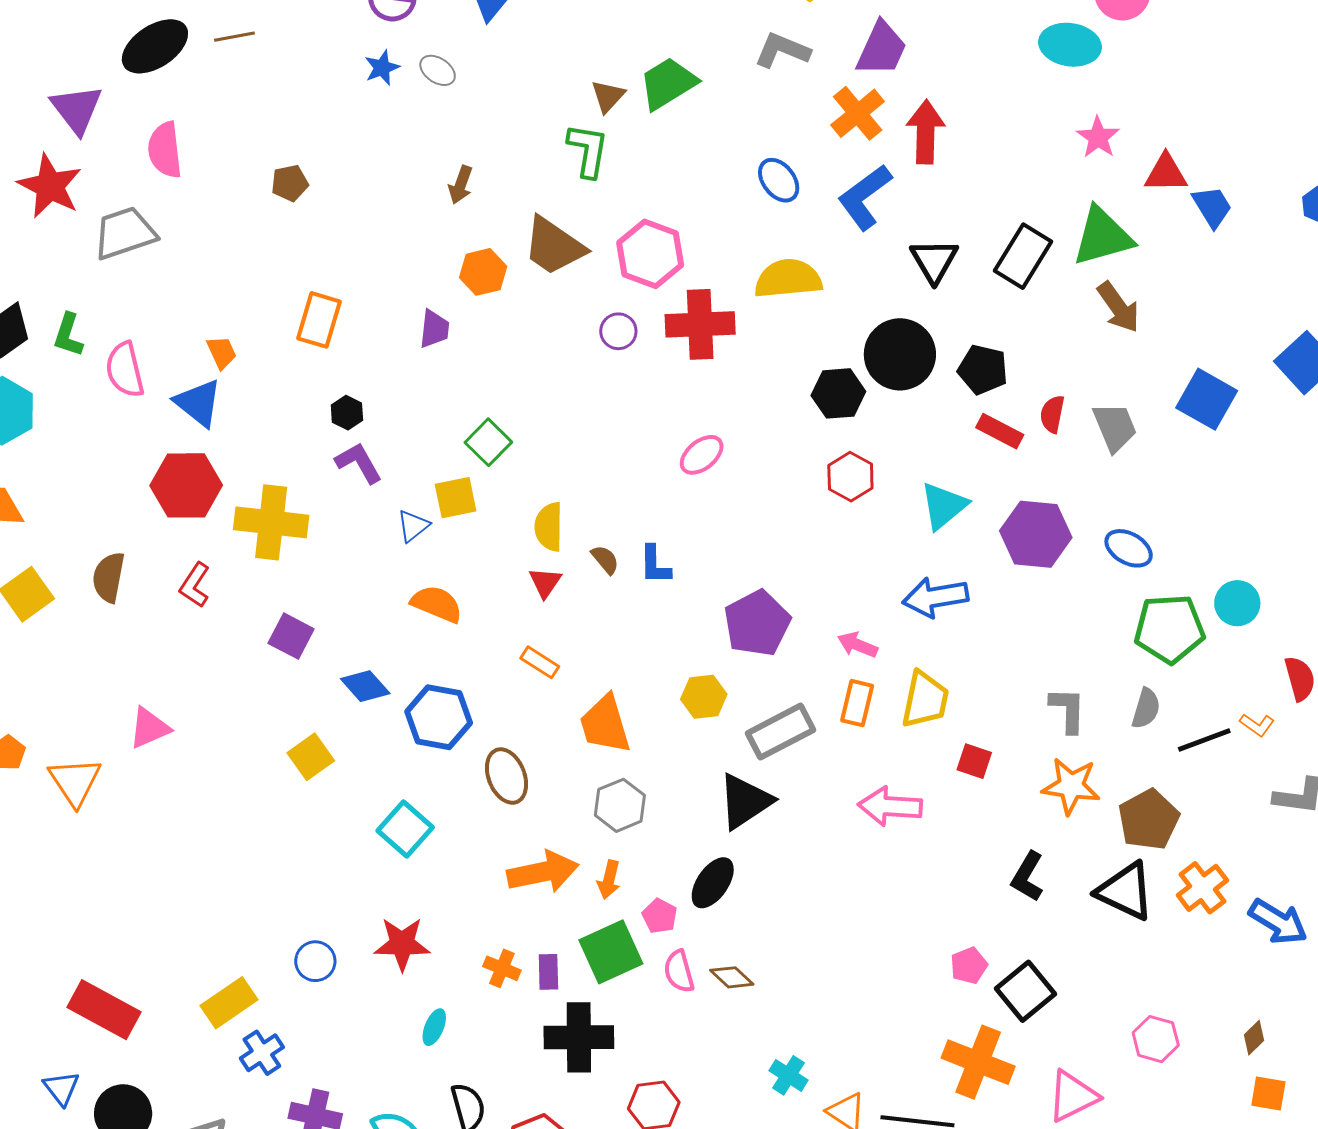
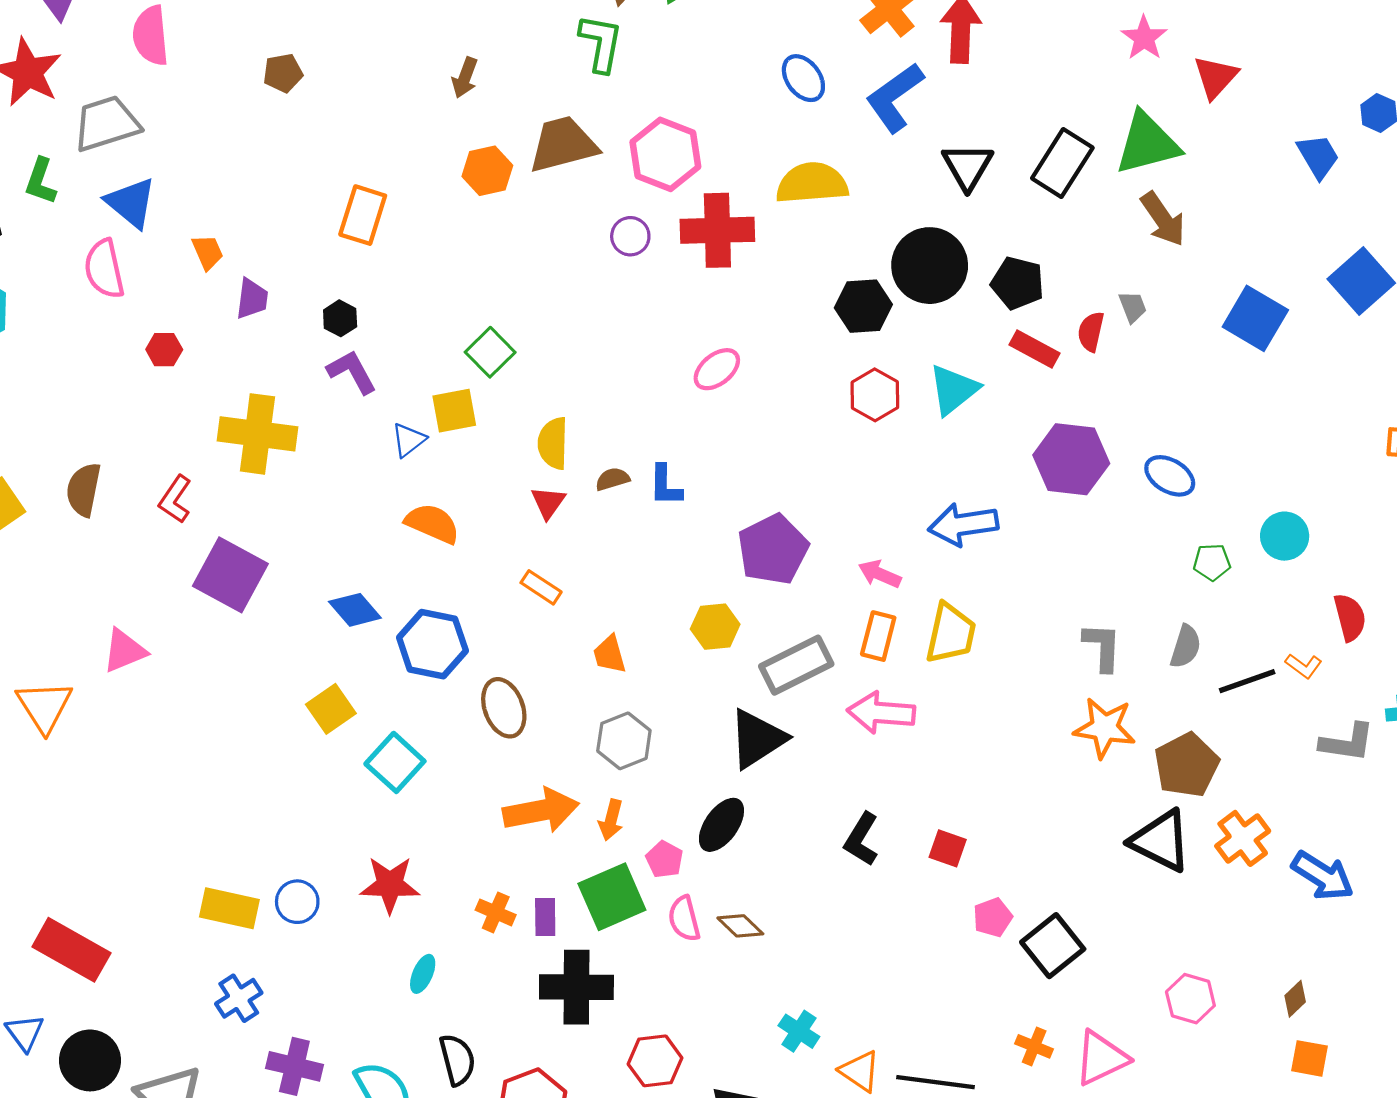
red triangle: (1166, 173) -> (1216, 77), turned -48
blue trapezoid: (1212, 207) -> (1318, 156), moved
brown trapezoid: (554, 246) -> (563, 144), turned 130
orange rectangle: (319, 320) -> (363, 215), moved
purple trapezoid: (434, 329) -> (252, 299), moved
green L-shape: (68, 335) -> (41, 181), moved
blue triangle: (198, 403) -> (131, 203), moved
gray trapezoid: (1115, 427) -> (1133, 307), moved, size x0.6
red hexagon: (186, 485) -> (164, 350), moved, size x0.5
cyan triangle: (944, 506) -> (953, 390), moved
brown semicircle: (605, 560) -> (612, 479), turned -68
green pentagon: (1169, 629) -> (1212, 562), size x0.5
purple square: (291, 636) -> (230, 575), moved, size x1.5
orange trapezoid: (605, 724) -> (610, 654), size x0.6
yellow square: (311, 757) -> (331, 709), moved
red square: (974, 761) -> (948, 848), moved
pink arrow: (890, 806) -> (881, 713), moved
black L-shape: (1028, 877) -> (861, 839), moved
yellow rectangle: (229, 1003) -> (229, 908), moved, turned 46
orange cross: (978, 1062) -> (1034, 1046), moved, size x0.5

